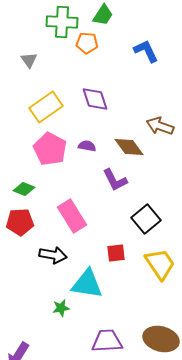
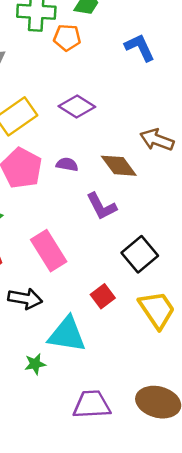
purple diamond: (95, 99) -> (77, 107), turned -40
red square: (116, 253) -> (103, 296), turned -30

